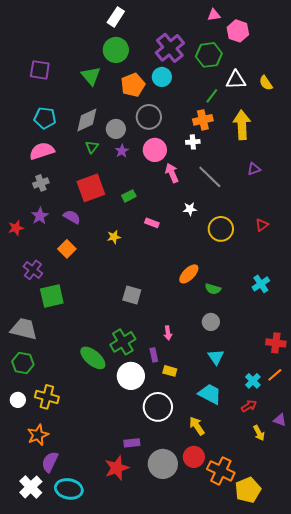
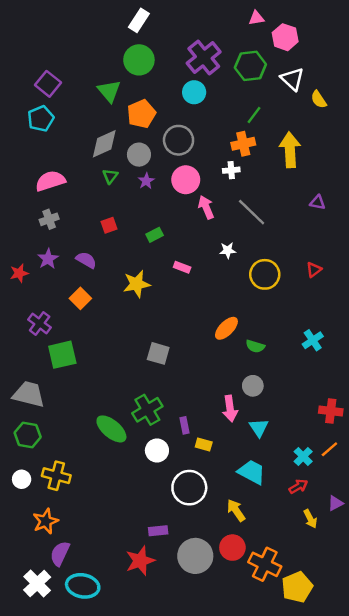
purple square: (40, 70) -> (48, 84), turned 30
white triangle: (236, 80) -> (292, 79), moved, turned 45
orange pentagon: (133, 85) -> (141, 114), moved
cyan pentagon: (45, 118) -> (41, 119), moved, turned -30
purple triangle: (254, 169) -> (317, 202), moved, turned 32
red square: (91, 188) -> (109, 225), size x0.5
yellow star: (114, 237) -> (137, 284), size x1.6
pink arrow: (168, 333) -> (230, 409), moved, size x1.5
white circle: (131, 376) -> (157, 450), size x0.7
purple triangle: (280, 420) -> (335, 503), turned -48

